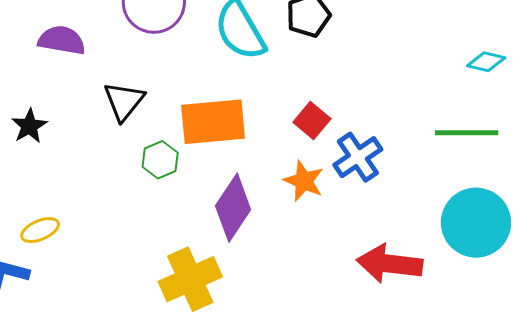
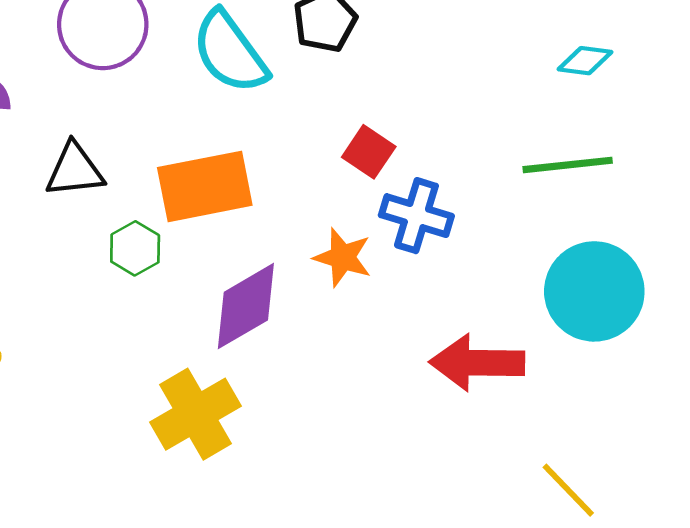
black triangle: (124, 101) -> (75, 170), turned 51
red square: (312, 120) -> (369, 152), moved
blue cross: (358, 157) -> (416, 216), turned -33
purple diamond: (233, 208) -> (246, 306), turned 32

